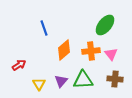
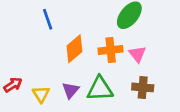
red arrow: (19, 65) -> (13, 85), moved

